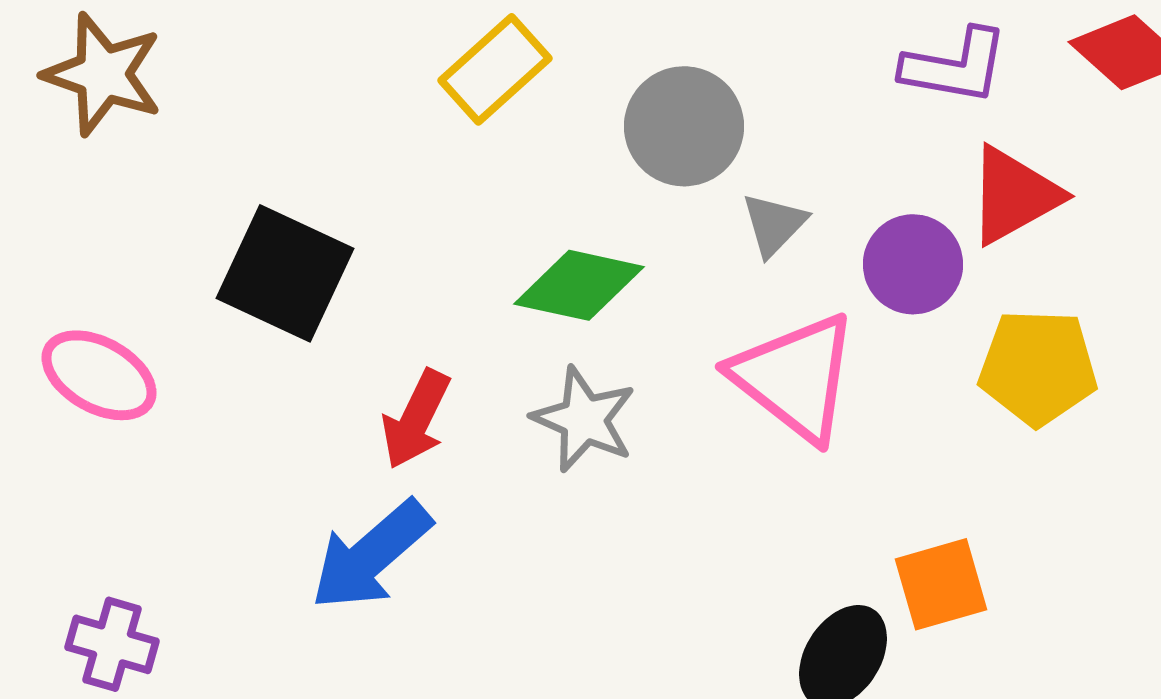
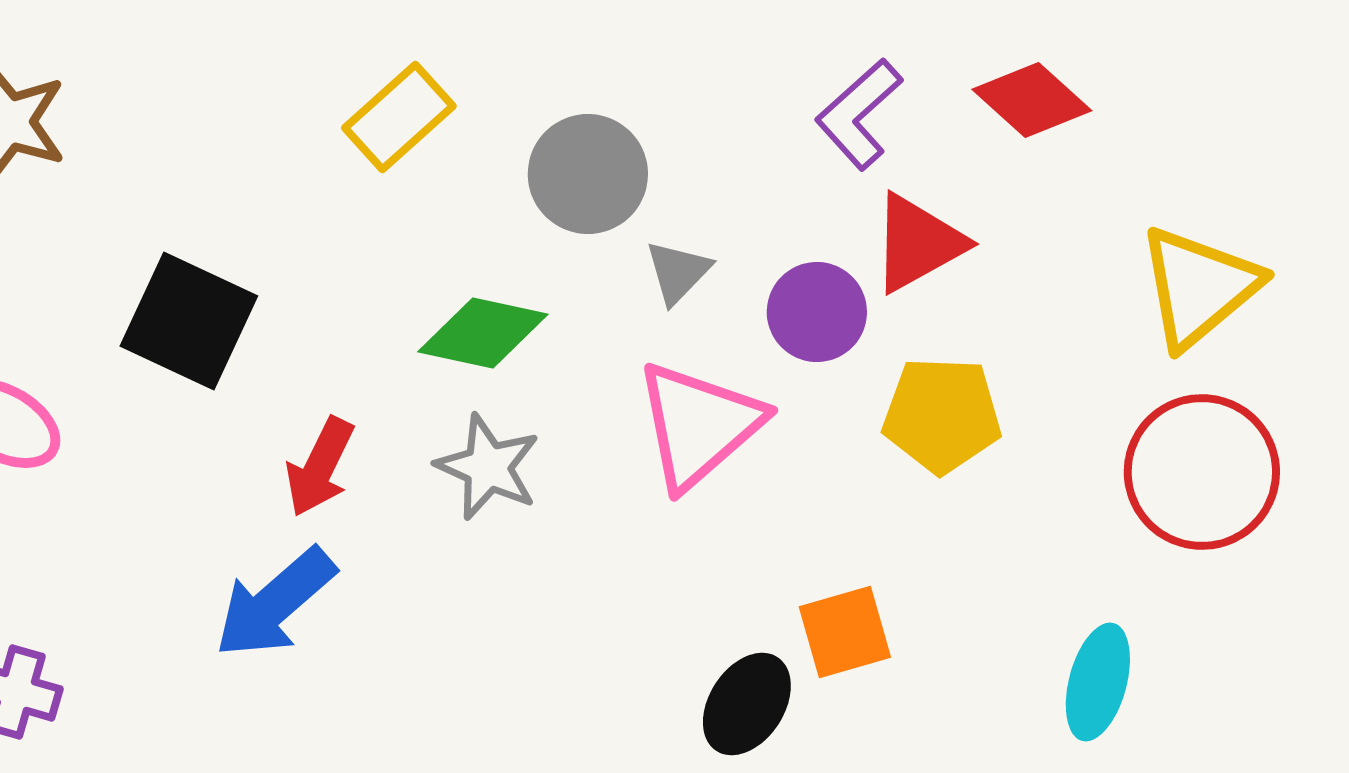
purple L-shape: (955, 66) -> (859, 114), turned 128
pink triangle: (795, 377) -> (699, 425), turned 41

